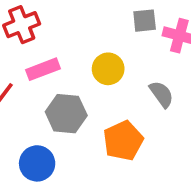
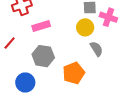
pink rectangle: (43, 69) -> (41, 26), moved
yellow circle: (108, 69) -> (85, 27), moved

